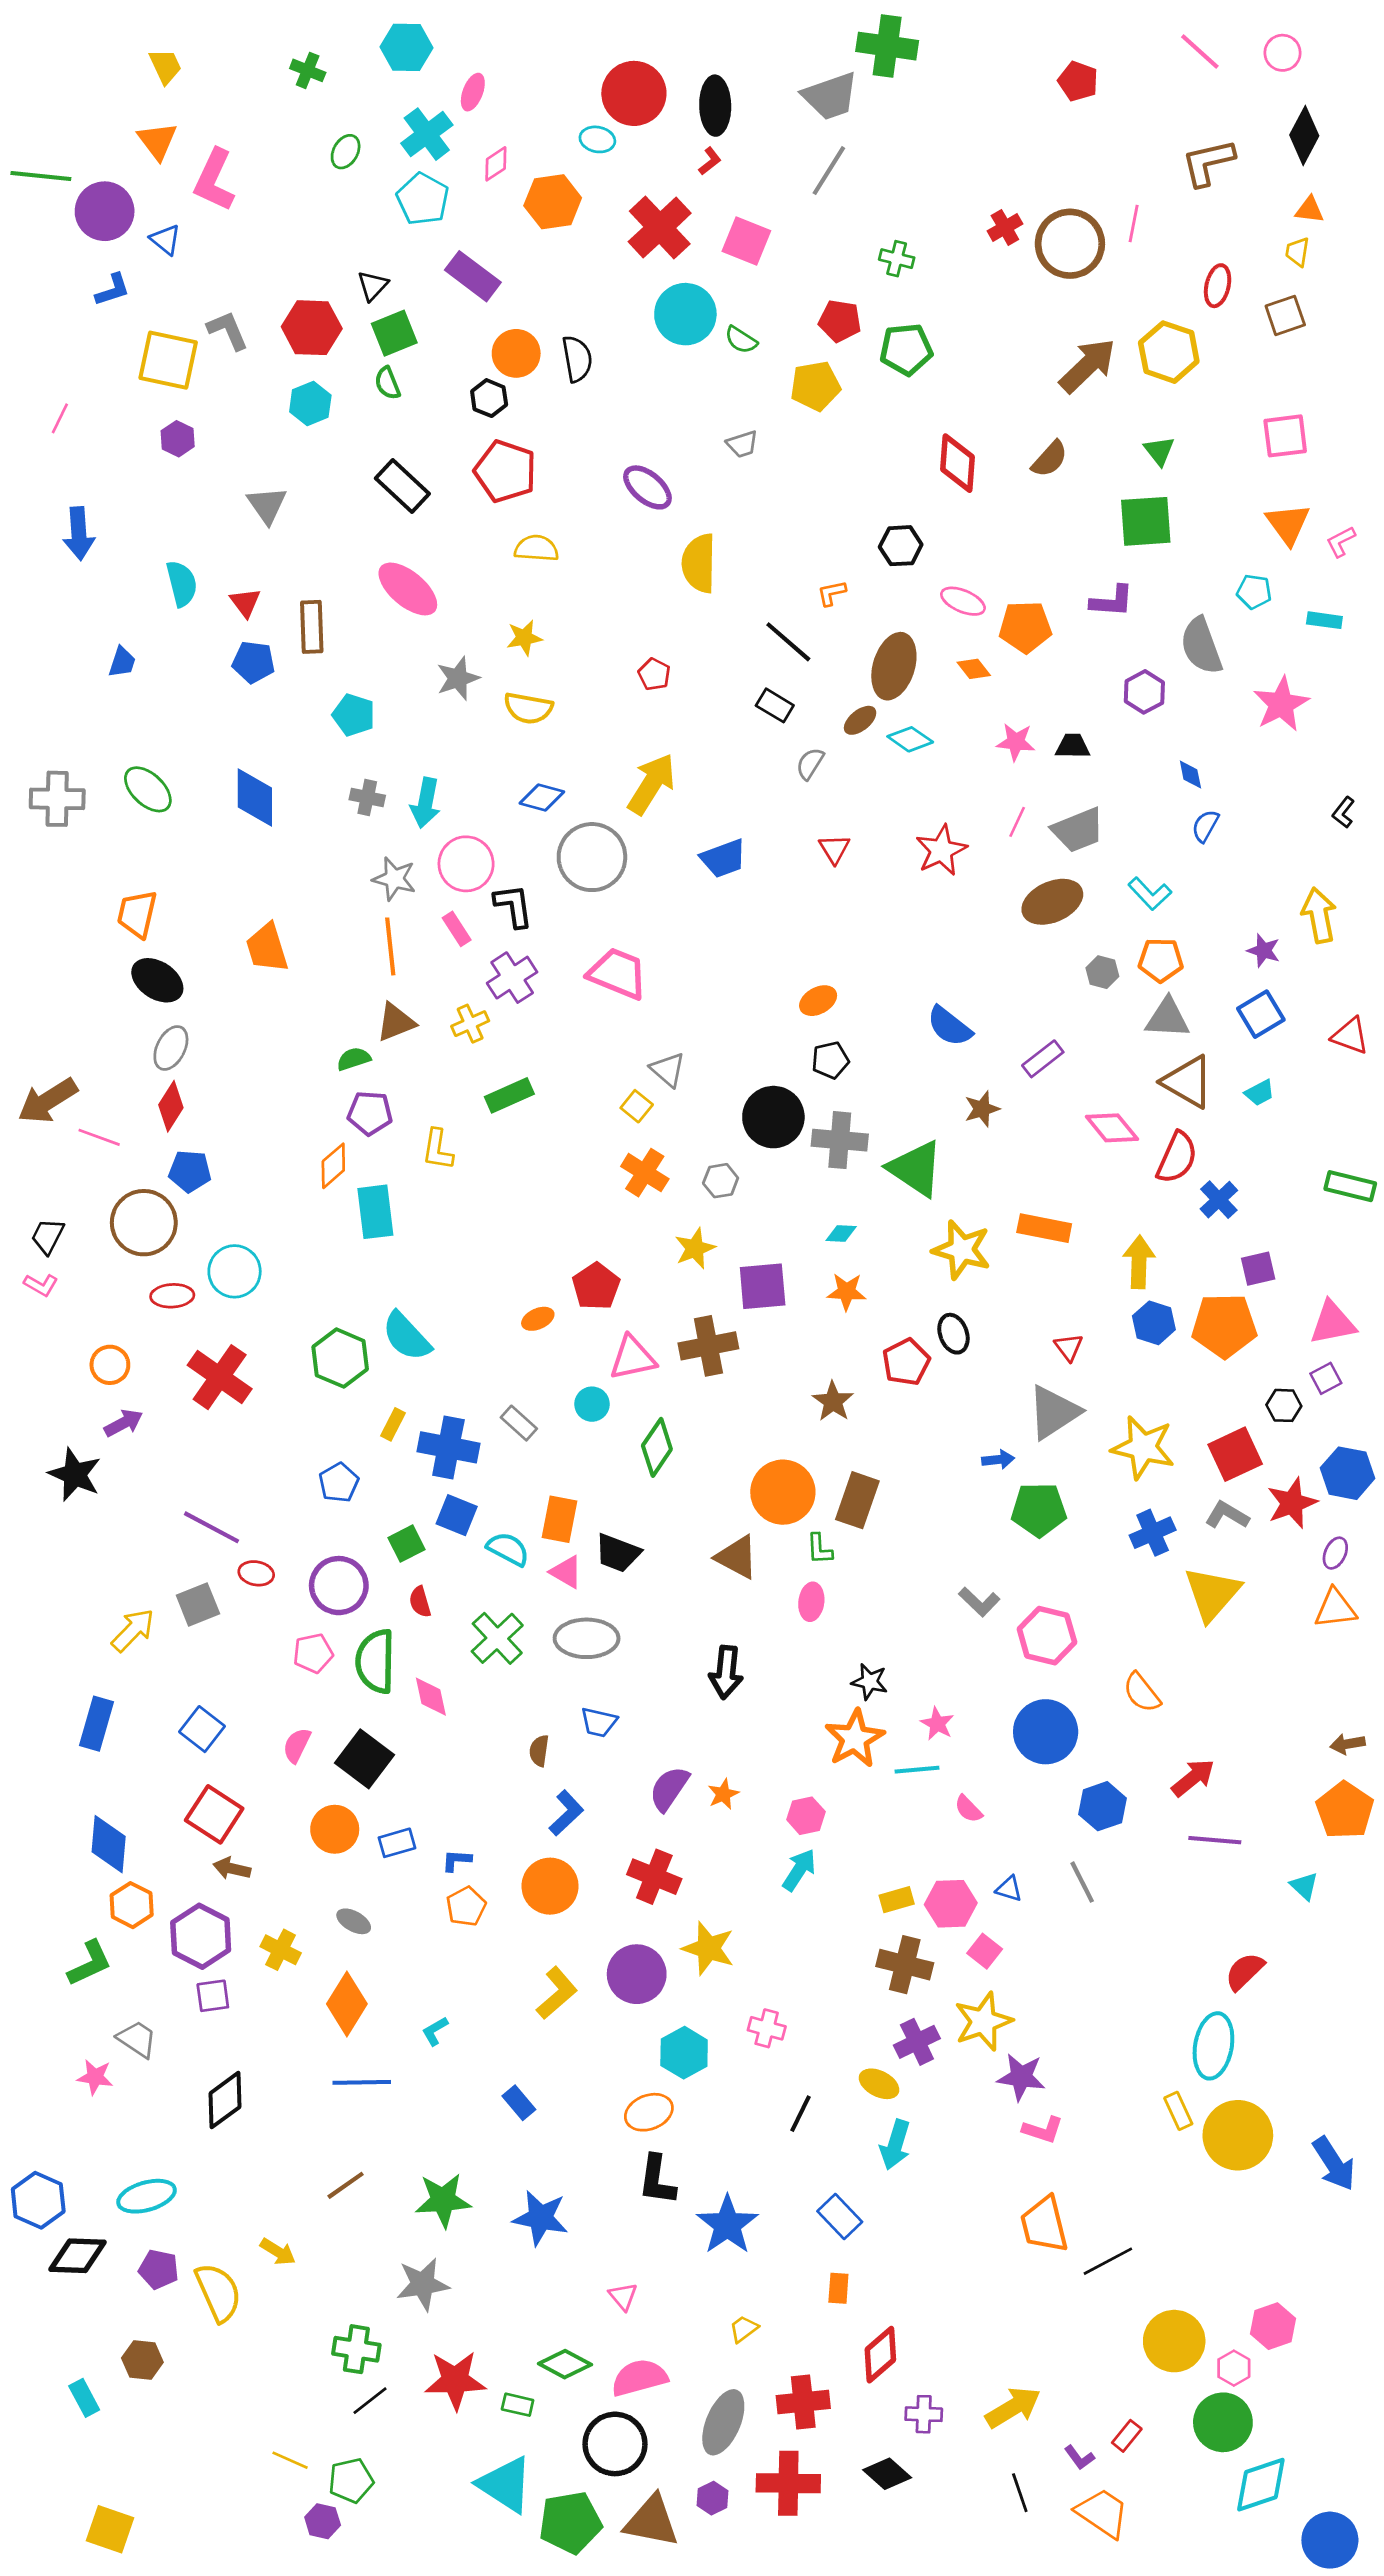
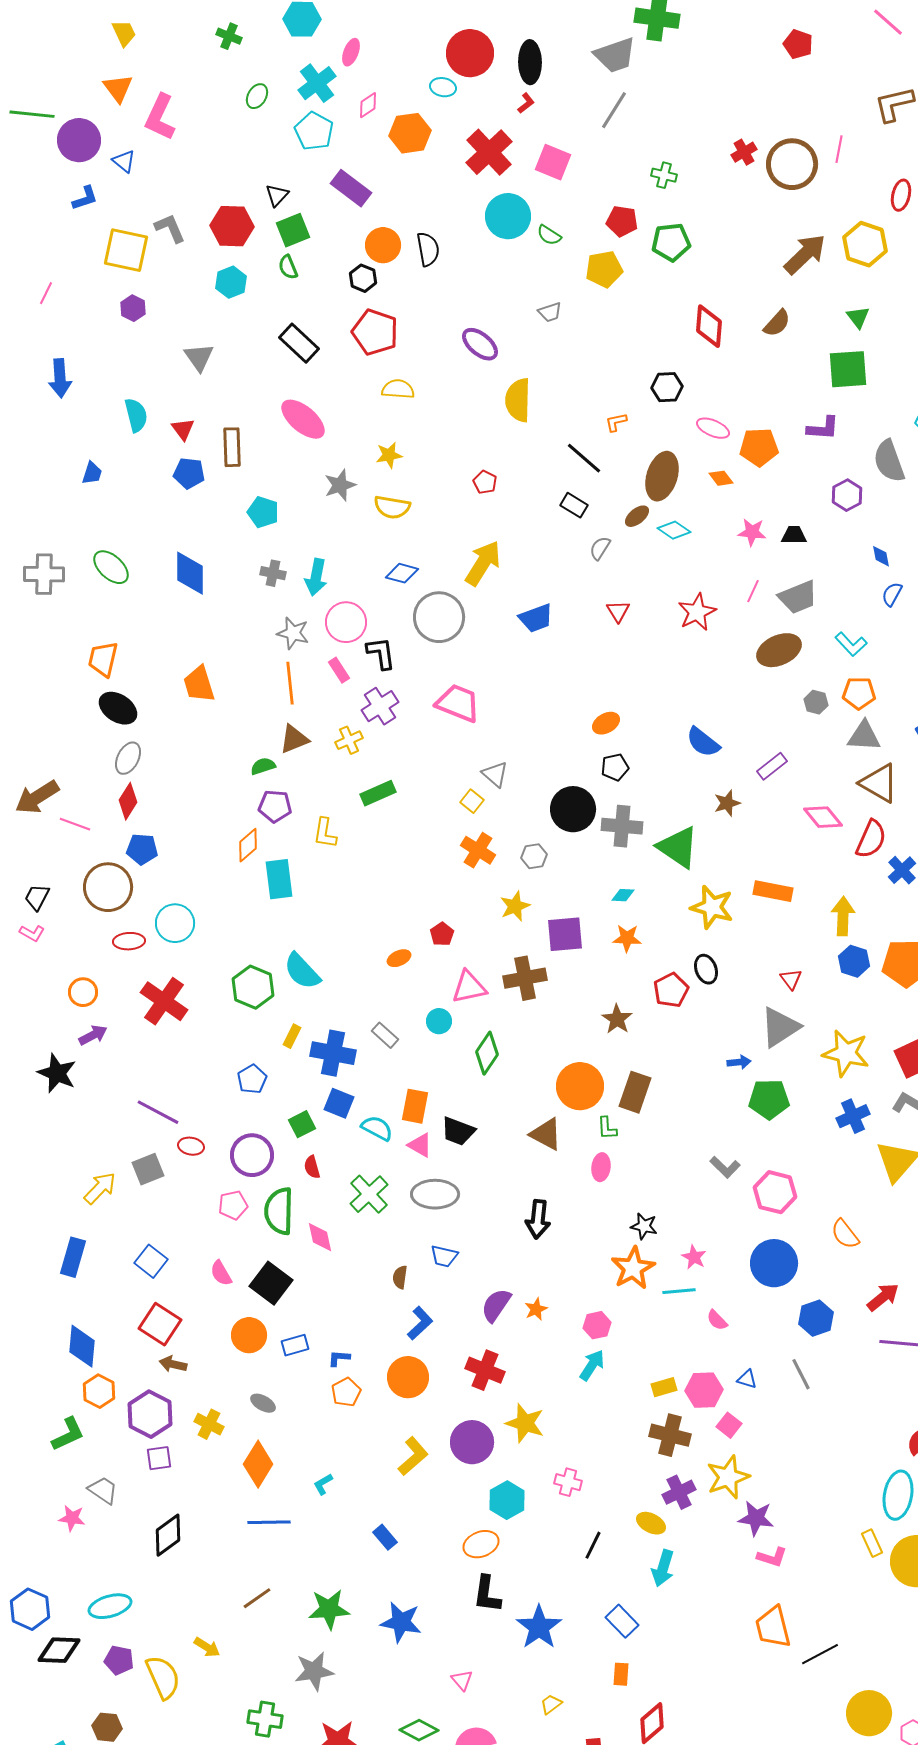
red pentagon: (596, 1286) -> (442, 934), size x0.7
pink semicircle: (297, 1745) -> (221, 1273), turned -56

